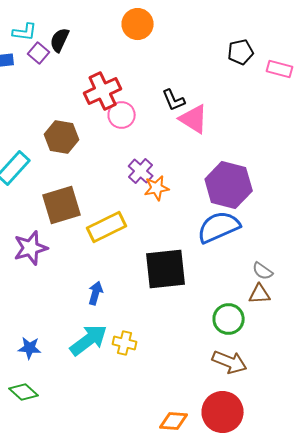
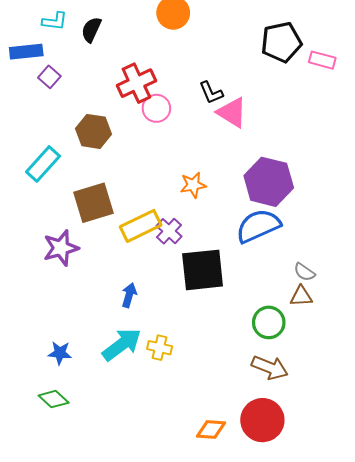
black pentagon: (241, 52) -> (281, 42), size x1.5
purple square: (39, 53) -> (49, 77), moved
purple cross: (141, 171) -> (169, 231), moved

